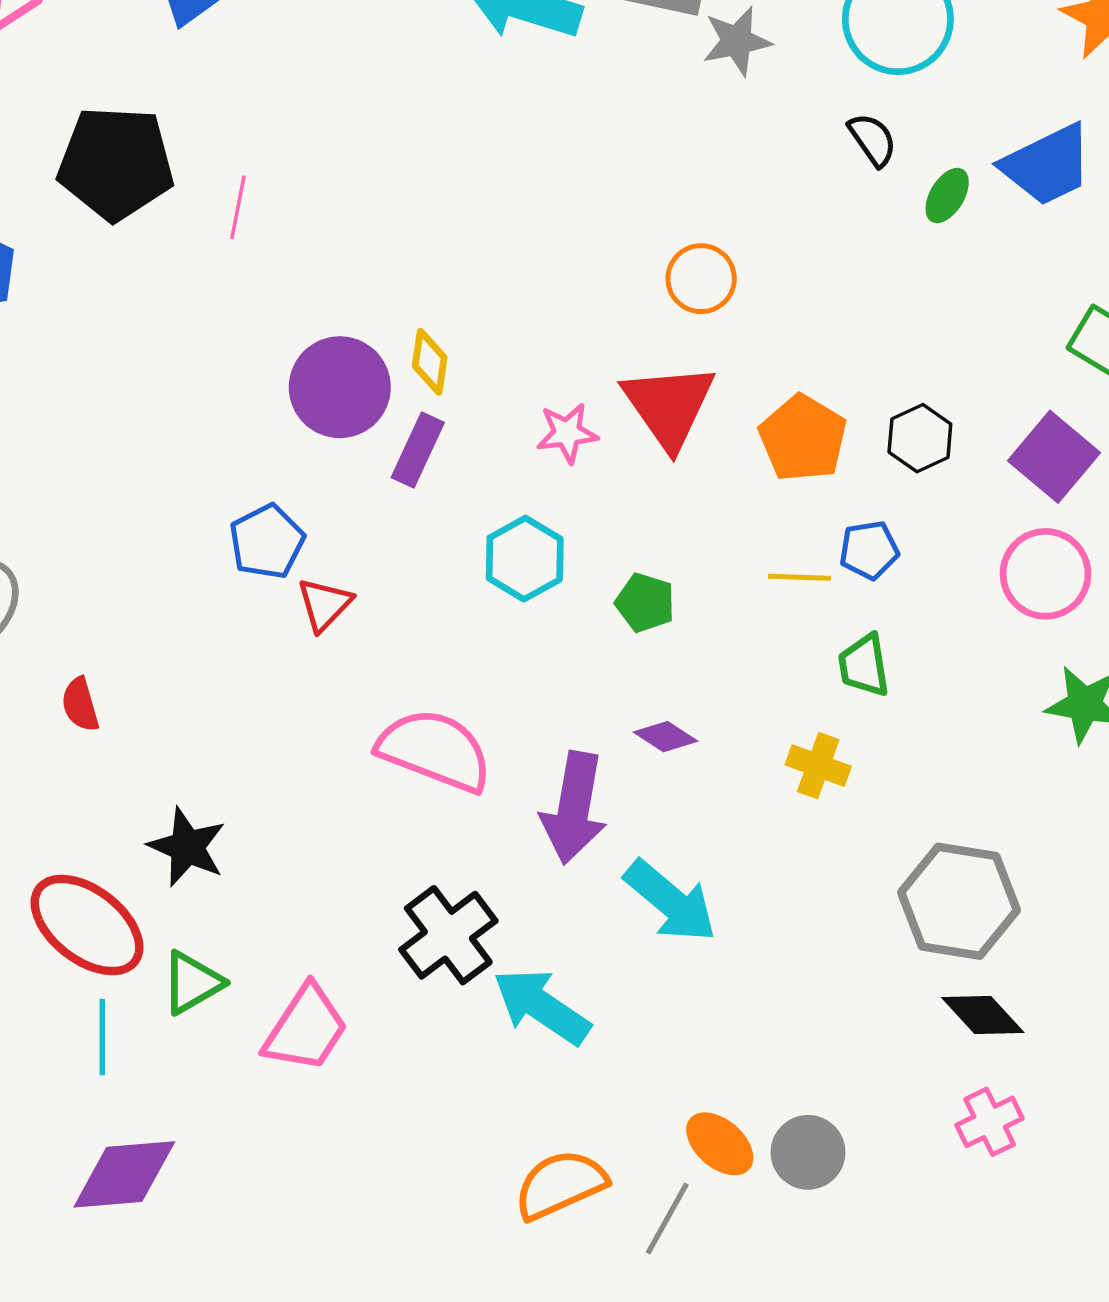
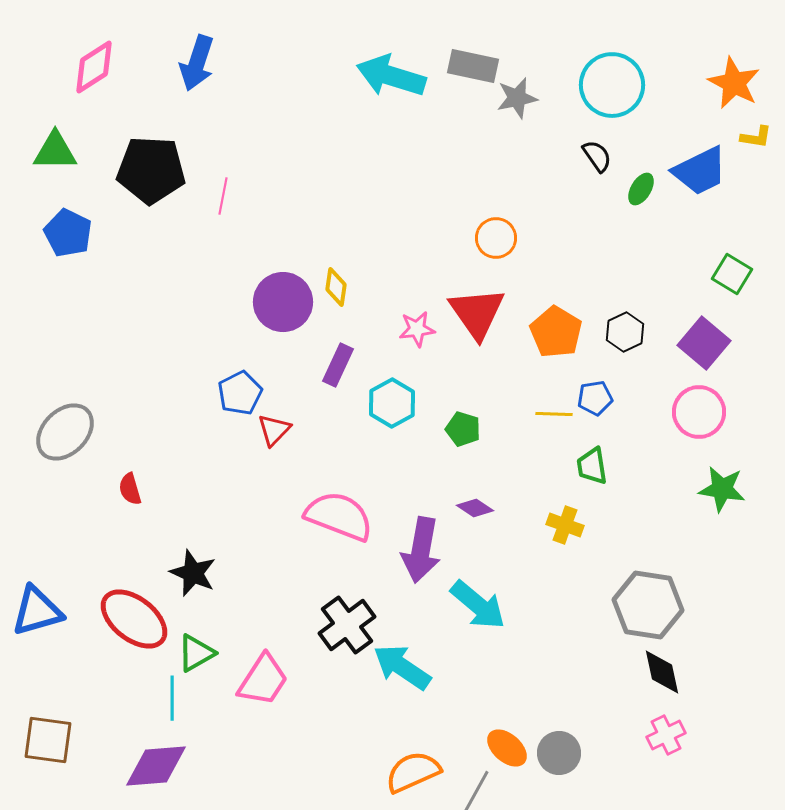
purple rectangle: (418, 450) -> (338, 365), moved
black diamond: (983, 1015) -> (662, 672), turned 30
cyan line: (102, 1037) -> (172, 698), moved

